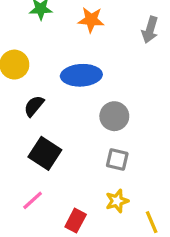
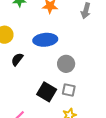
black square: (45, 153) -> (47, 92), moved

